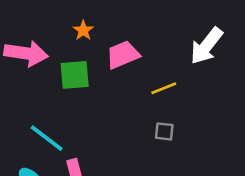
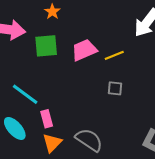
pink trapezoid: (123, 55) -> (84, 50), moved

